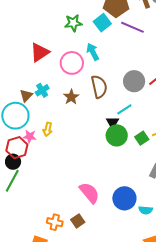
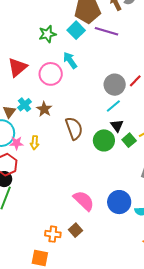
brown semicircle: (99, 87) -> (74, 128), moved
brown star: (71, 97) -> (44, 109), moved
cyan line: (124, 109) -> (113, 106), moved
black triangle: (113, 122) -> (117, 126), moved
pink star: (30, 137) -> (16, 143), moved

